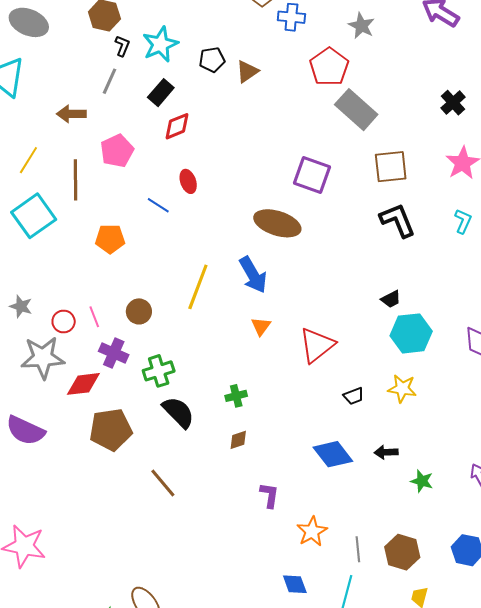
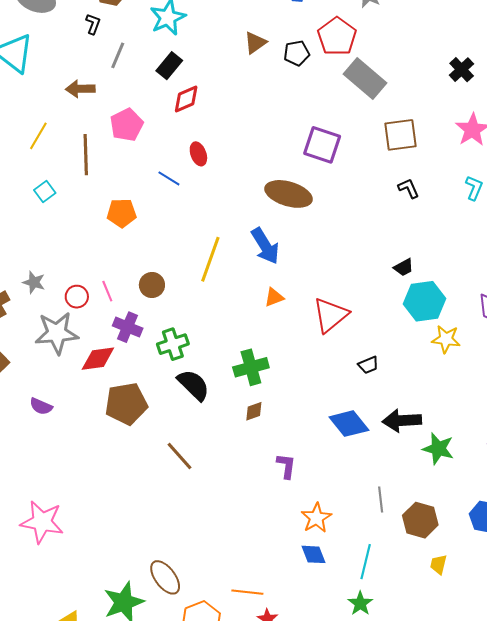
black L-shape: (122, 46) -> (93, 24), moved
black pentagon: (212, 60) -> (297, 53), moved
cyan square: (34, 216) -> (45, 192), size x0.5
black L-shape: (398, 220) -> (409, 188), size x0.6
orange triangle: (261, 326) -> (274, 297), turned 35
yellow star: (402, 389) -> (446, 339), moved
green cross: (236, 396) -> (251, 367), size x1.6
purple semicircle: (25, 430) -> (41, 406), size x0.6
black arrow: (386, 452) -> (402, 421), size x1.6
green star: (422, 481) -> (438, 449), size x1.4
orange star: (312, 531) -> (316, 518), moved
gray line: (358, 549) -> (381, 499), moved

